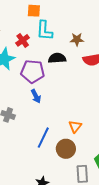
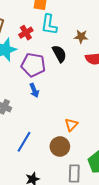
black semicircle: (57, 58) -> (59, 54), turned 60
blue line: (43, 138) -> (24, 142), moved

